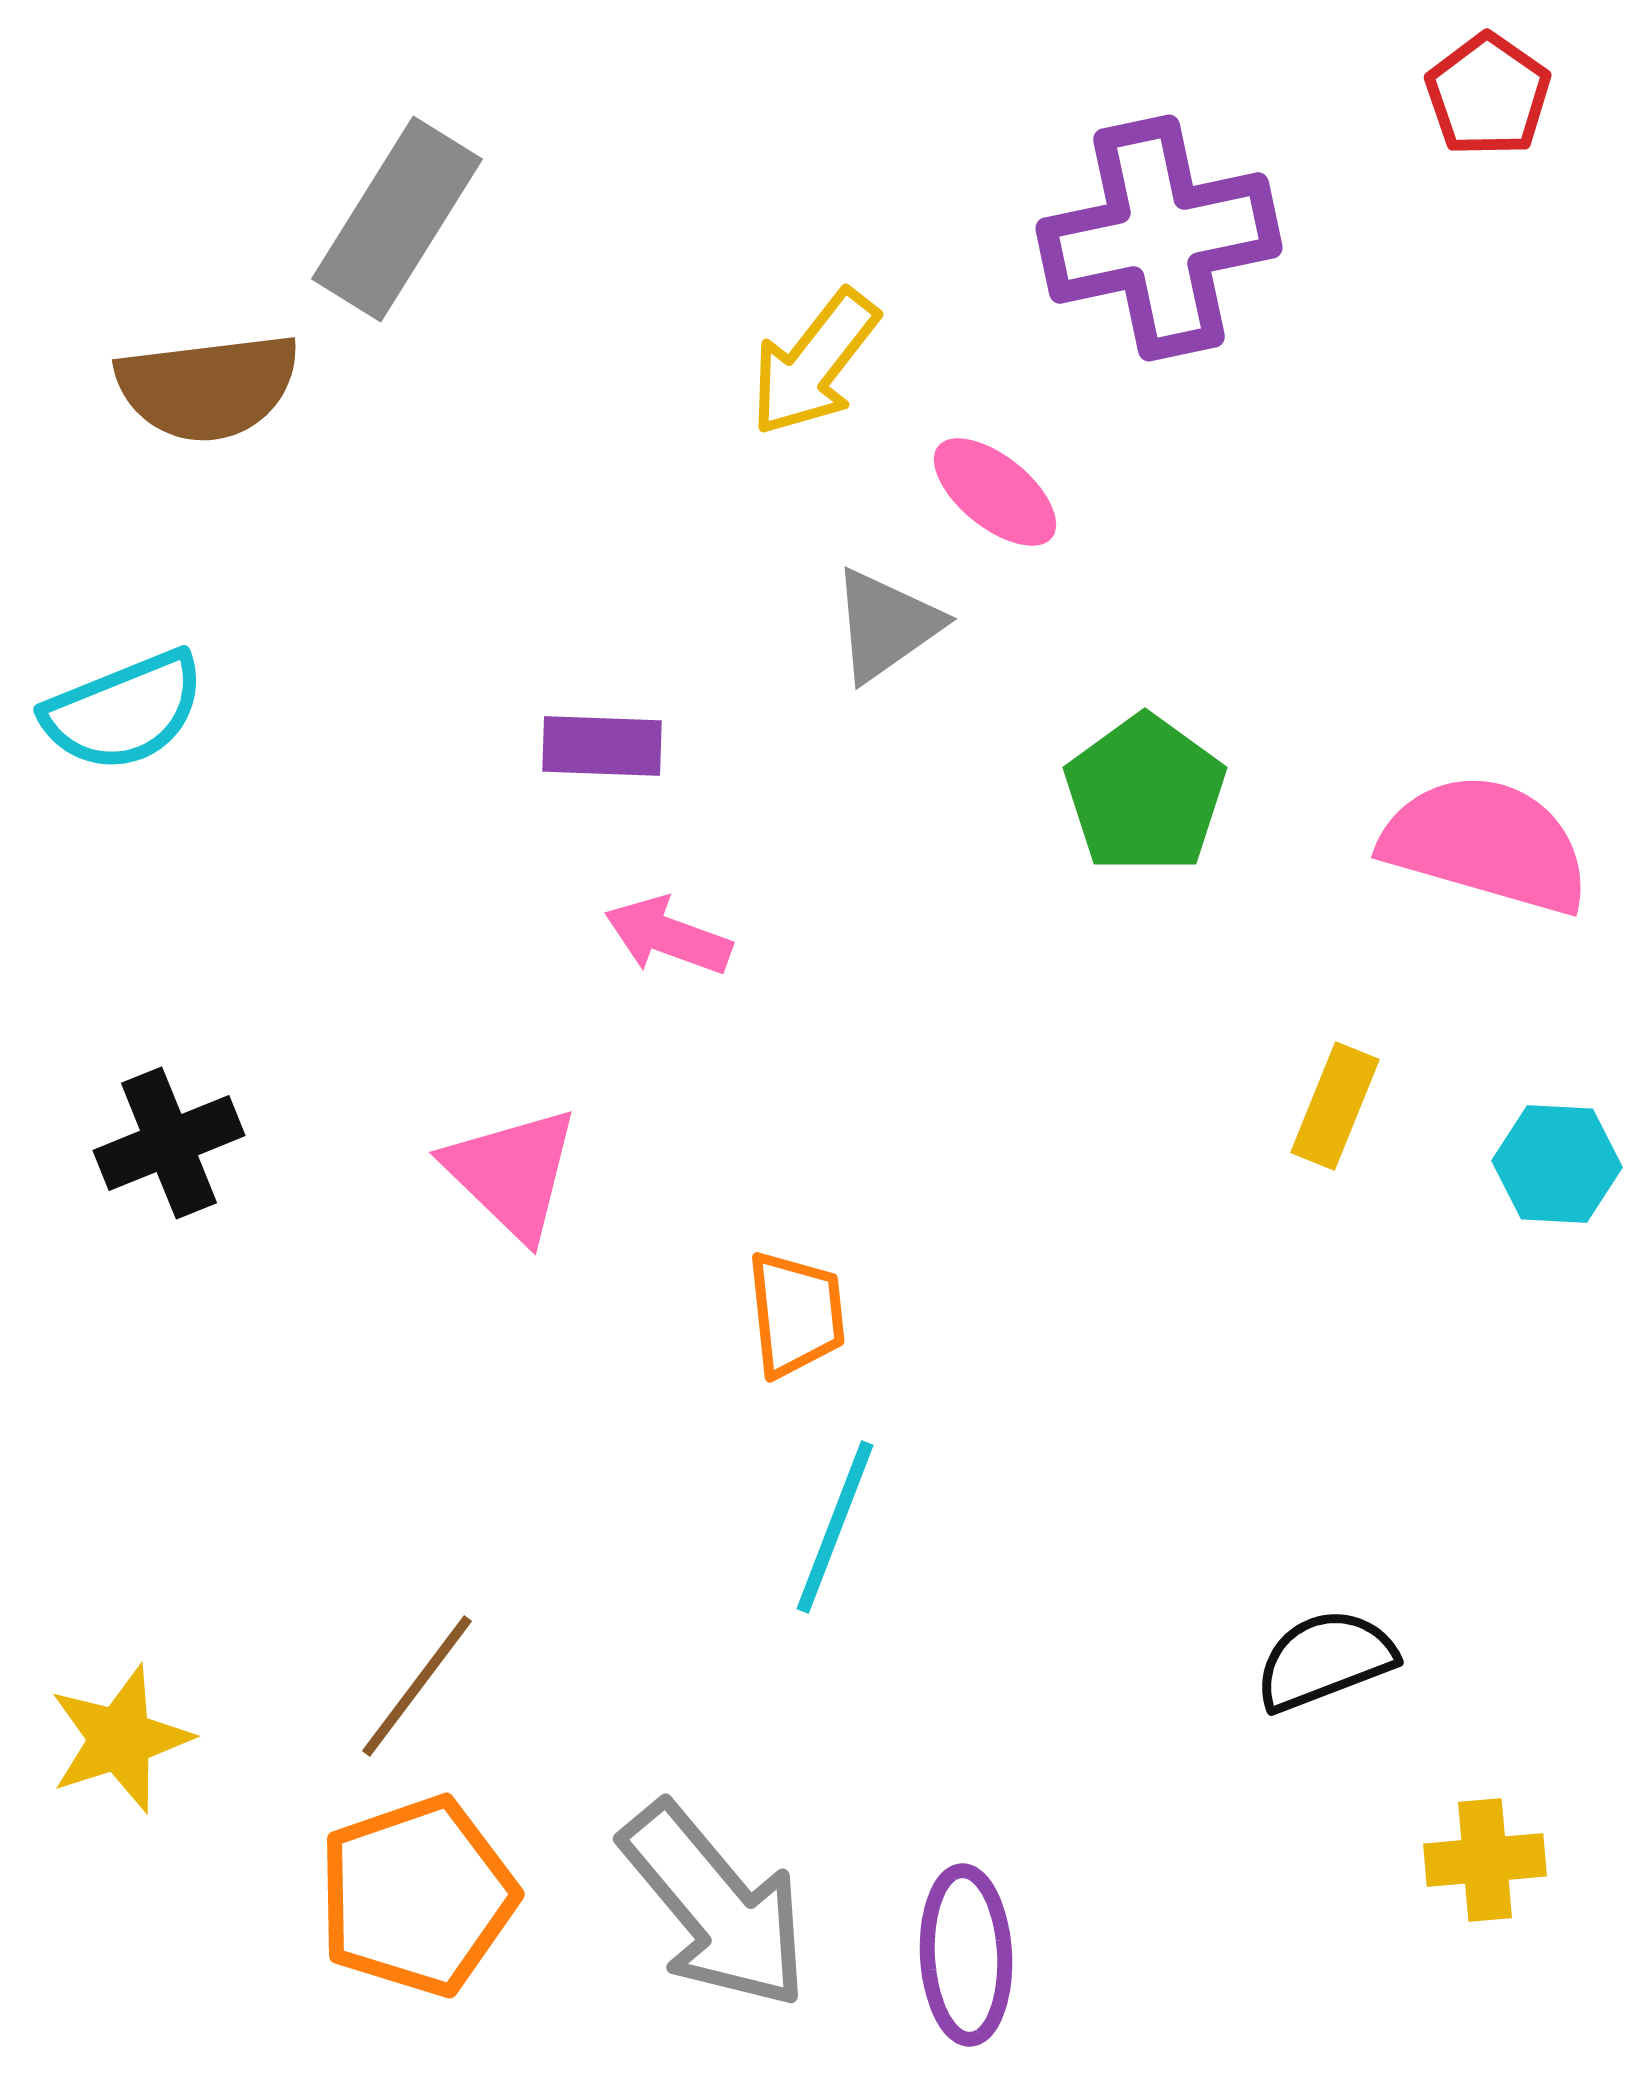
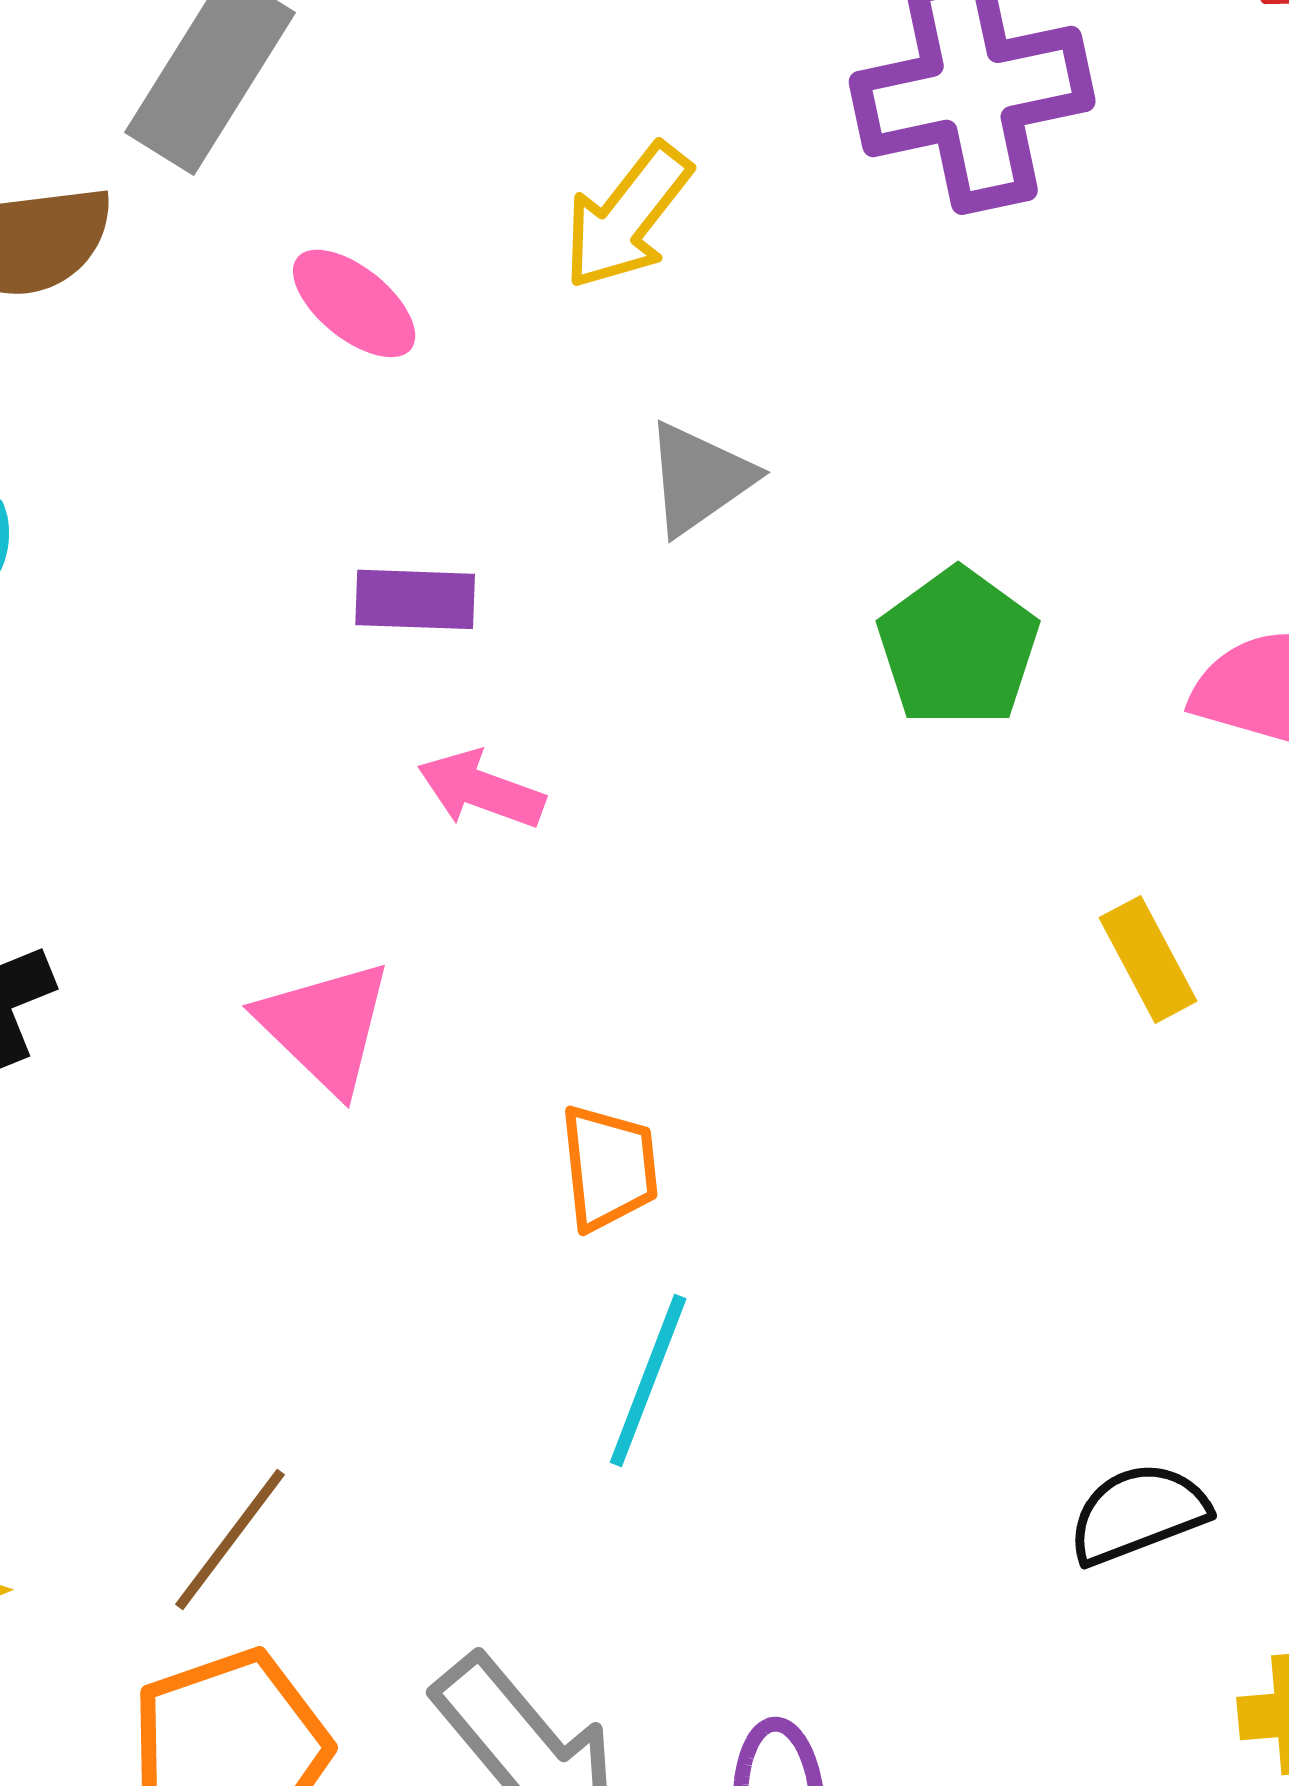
pink ellipse: (995, 492) -> (354, 303), moved
yellow rectangle: (1335, 1106) -> (1148, 959), turned -50

